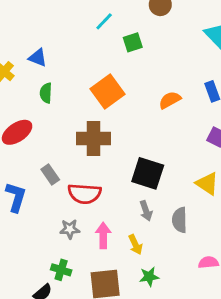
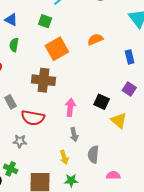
green square: (133, 42) -> (45, 21), moved, turned 32
orange semicircle: (170, 100) -> (95, 39), moved
black square: (148, 173) -> (102, 102), moved, size x0.7
gray semicircle: (180, 220) -> (93, 154), moved
pink arrow: (103, 235) -> (70, 107), moved

